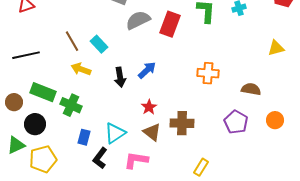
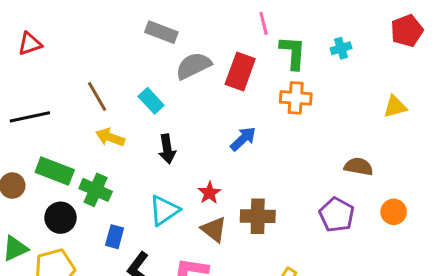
cyan rectangle: (99, 44) -> (151, 101), moved
blue arrow: (147, 70) -> (243, 139), moved
orange cross: (208, 73) -> (296, 98), moved
black circle: (35, 124) -> (61, 218), moved
cyan triangle: (115, 133) -> (164, 210), moved

